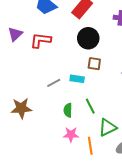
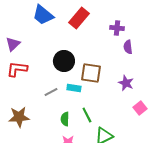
black circle: (88, 38) -> (64, 61), moved
red L-shape: (41, 40) -> (17, 69), moved
brown square: (94, 64) -> (91, 73), size x1.5

